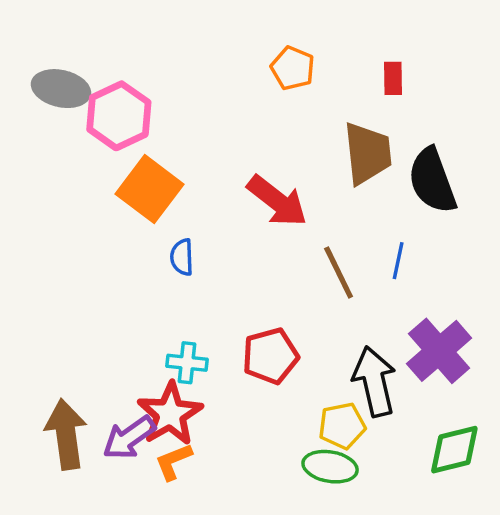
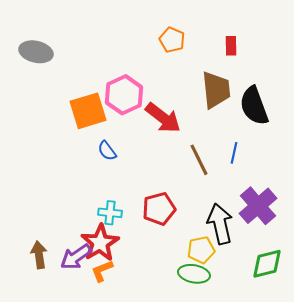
pink hexagon: (119, 116) -> (124, 95), moved
orange square: (150, 189) -> (88, 111), turned 36
blue semicircle: (182, 257) -> (107, 151), turned -35
brown arrow: (66, 434) -> (39, 255), size x0.7

